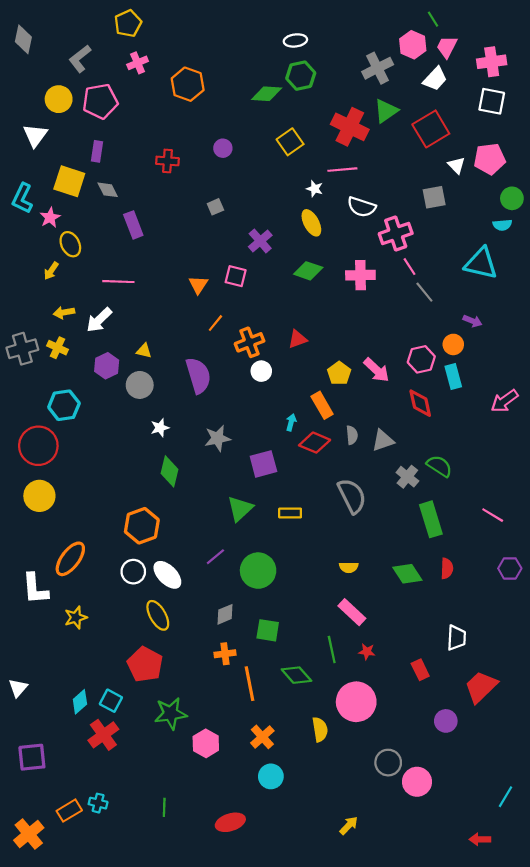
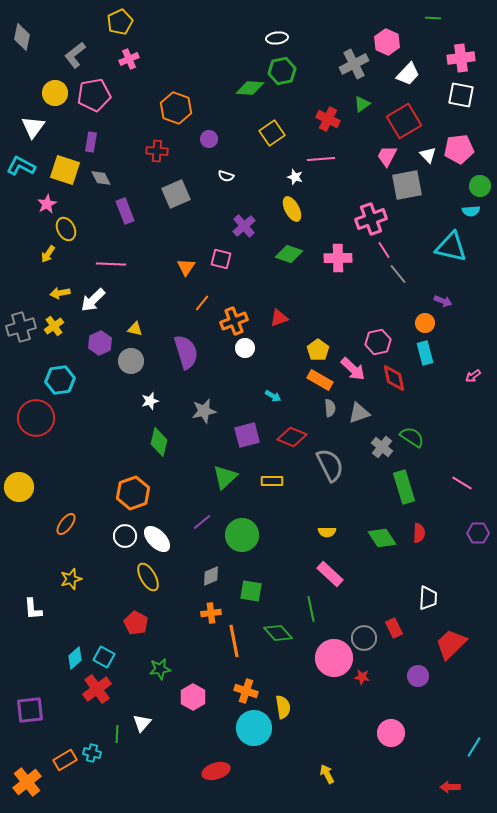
green line: (433, 19) -> (433, 18), moved, turned -56
pink trapezoid: (447, 47) -> (387, 156), moved
orange hexagon: (188, 84) -> (176, 108), moved
green triangle: (386, 111) -> (362, 104), size x0.7
red cross: (350, 127) -> (328, 119), size x0.7
gray square: (434, 197) -> (407, 185), size x1.4
cyan L-shape: (22, 198) -> (21, 166), moved, turned 92
gray square: (215, 207) -> (176, 194), moved, size x1.8
white semicircle: (362, 207) -> (226, 176), moved, size x0.6
yellow cross: (58, 348) -> (54, 326), turned 30
pink hexagon: (421, 359) -> (378, 342), moved
pink arrow: (376, 370) -> (353, 369), moved
pink arrow: (504, 401) -> (473, 376), size x0.6
orange rectangle: (322, 405) -> (320, 380), moved, turned -30
cyan arrow: (291, 422) -> (273, 396), turned 105
red diamond: (315, 443) -> (292, 437), moved
yellow circle: (39, 496) -> (19, 487), moved
orange ellipse: (70, 559) -> (66, 524), size x0.7
white L-shape: (35, 589) -> (33, 609), moved, size x0.7
red star: (367, 652) -> (362, 677), moved
red pentagon: (145, 664) -> (136, 623), size x0.7
white triangle: (18, 688) -> (142, 723), moved
green star: (171, 713) -> (160, 669), size x0.7
yellow semicircle: (320, 729) -> (283, 707), moved
orange cross: (262, 737) -> (246, 691), turned -30
gray circle: (388, 763) -> (364, 638), moved
cyan circle: (271, 776) -> (254, 728), size x1.5
green line: (164, 807) -> (117, 734), moved
yellow arrow: (349, 825) -> (327, 774), turned -72

